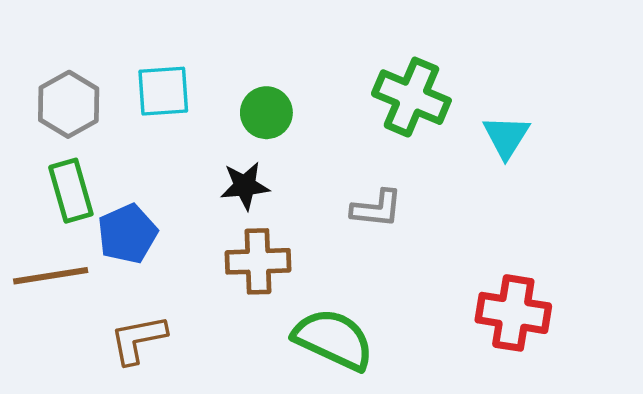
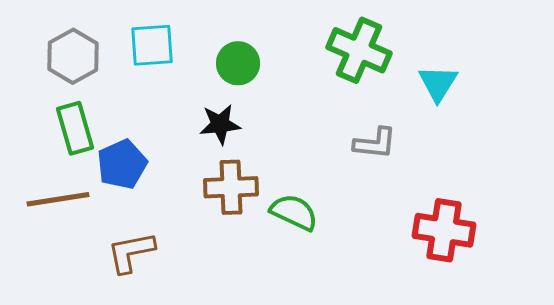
gray L-shape: (377, 209) -> (375, 143), moved
green semicircle: (334, 339) -> (294, 212), moved, size x0.7

